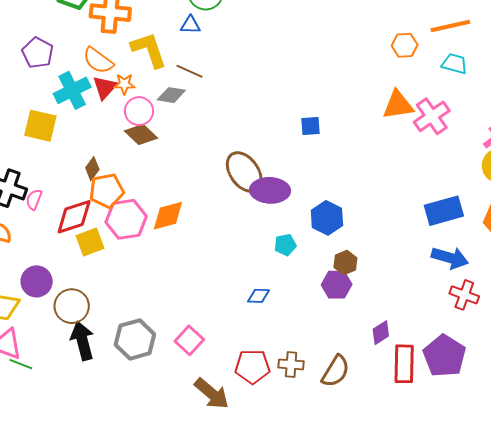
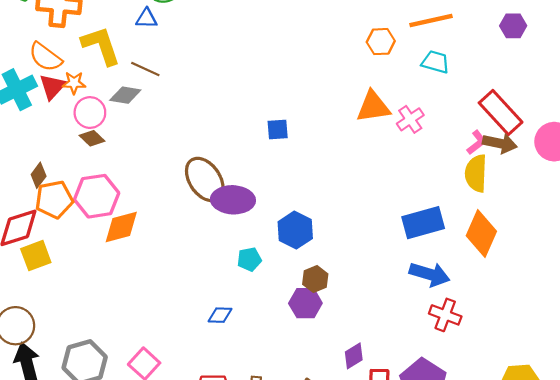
pink cross: (432, 116) -> (410, 119), size x0.7
brown diamond: (141, 135) -> (92, 138), size x0.7
pink hexagon: (126, 219) -> (97, 196), moved

